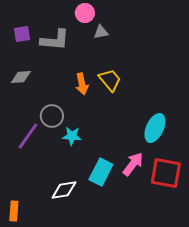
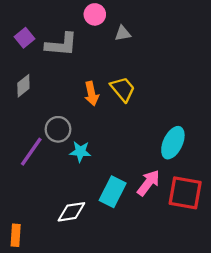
gray triangle: (101, 32) -> (123, 33), moved
purple square: (22, 34) -> (25, 38), turned -30
gray diamond: (21, 77) -> (23, 86), turned -35

